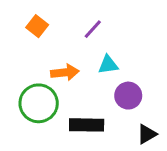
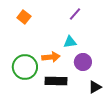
purple line: (93, 29) -> (75, 14), moved
orange arrow: (65, 72) -> (51, 57), moved

